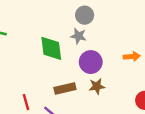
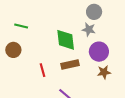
brown rectangle: (65, 89) -> (70, 64), moved
red line: (26, 102) -> (42, 70), moved

